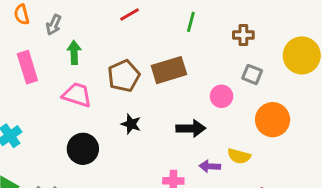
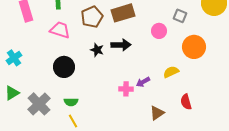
black arrow: (191, 128) -> (121, 45), moved
yellow semicircle: (239, 156) -> (171, 72), turned 140
purple arrow: (210, 166) -> (143, 82), moved, turned -32

